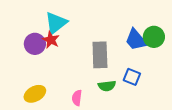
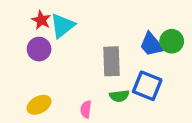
red star: (51, 40) -> (41, 20), moved
blue square: (132, 77) -> (147, 86), size x1.5

